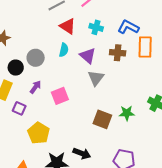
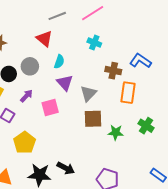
red triangle: (68, 26) -> (44, 39), moved
blue L-shape: (128, 27) -> (140, 61), moved
orange rectangle: (145, 47) -> (128, 93), moved
purple triangle: (88, 56) -> (65, 83), moved
brown square: (102, 119) -> (93, 119), moved, turned -30

